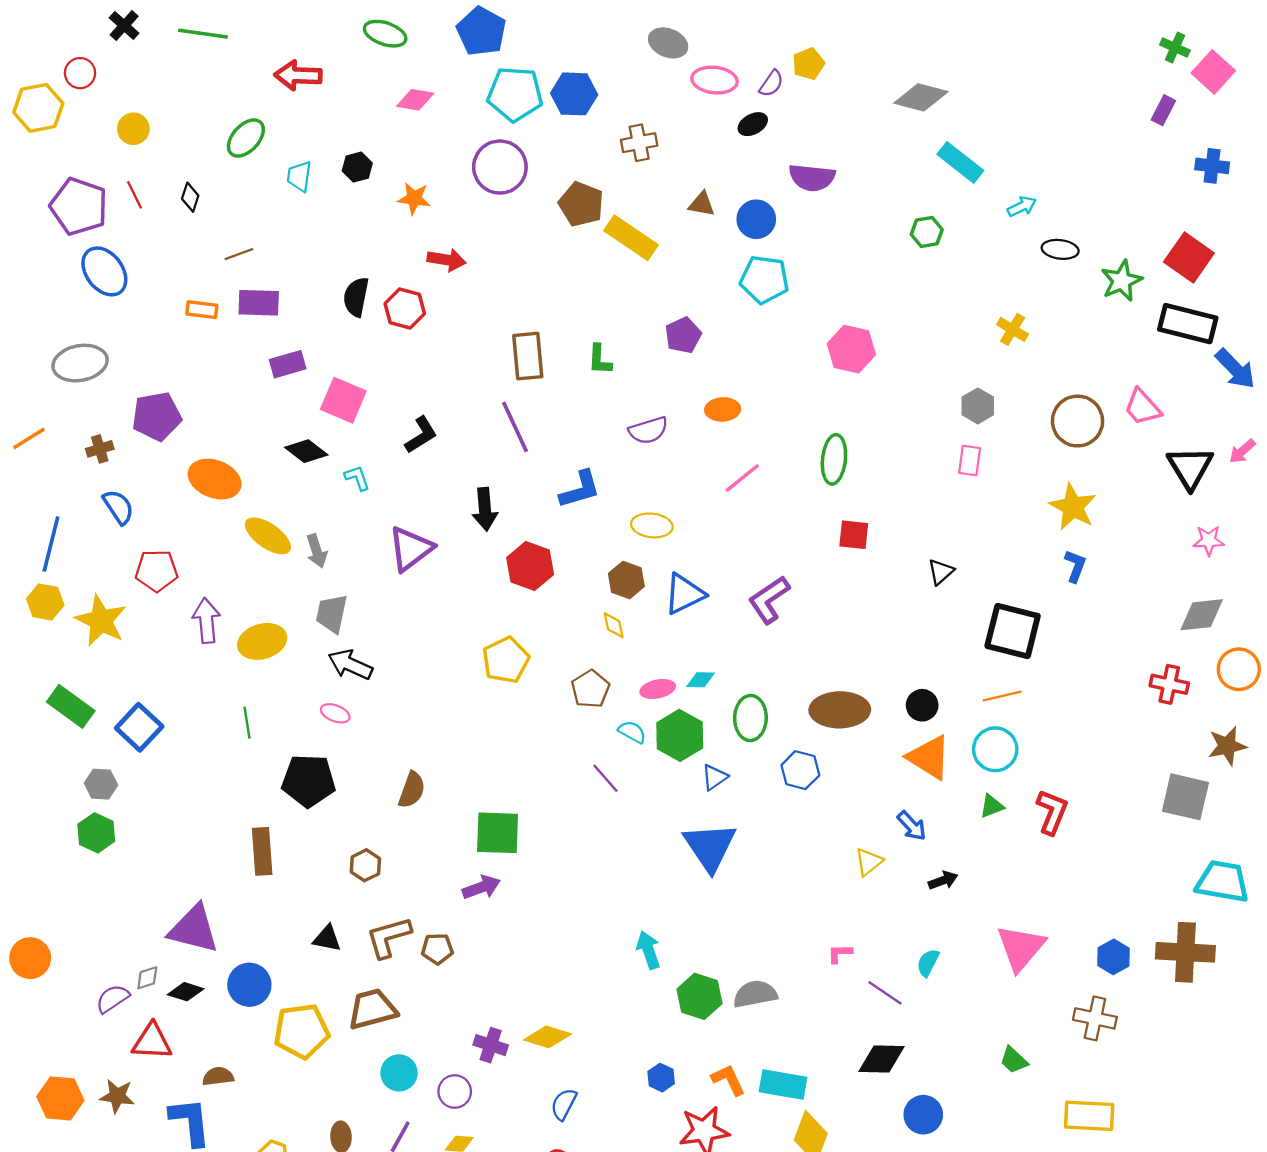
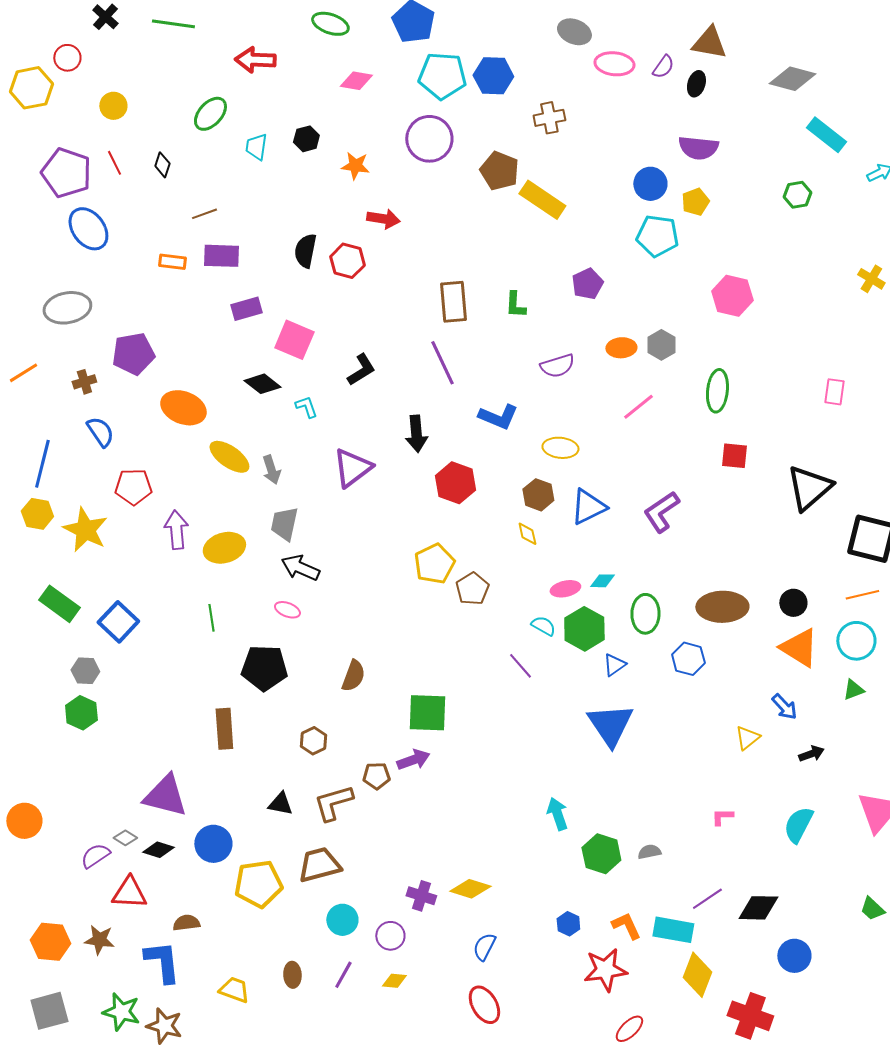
yellow pentagon: (808, 64) -> (695, 202), moved
black ellipse: (753, 124) -> (696, 84), moved, turned -45
brown triangle: (702, 204) -> (709, 43), moved, size x1.5
gray hexagon: (978, 406) -> (661, 345), moved
blue L-shape: (580, 489) -> (498, 417), turned 39
black triangle: (941, 572) -> (809, 488), size x2.0
brown pentagon: (590, 689) -> (472, 589), moved
brown pentagon: (437, 949) -> (376, 776), moved
cyan semicircle: (928, 963) -> (798, 825), size x1.5
gray diamond: (147, 978) -> (125, 838), turned 50
purple line: (885, 993) -> (707, 899), moved, turned -68
gray semicircle: (755, 994) -> (649, 852), size x0.6

